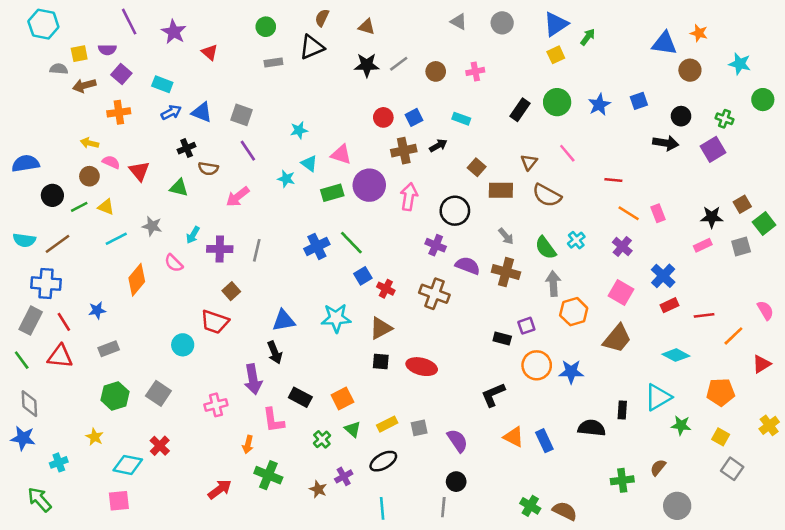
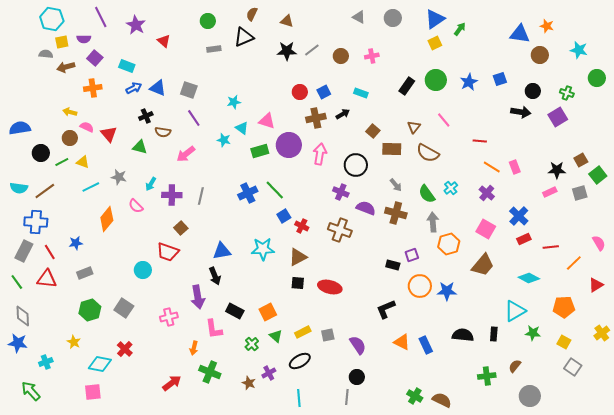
cyan hexagon: (43, 24) -> (52, 19), moved
black rectangle: (622, 410) -> (494, 334), moved

